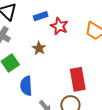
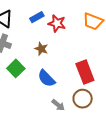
blue semicircle: (26, 86) -> (46, 78), moved, turned -30

